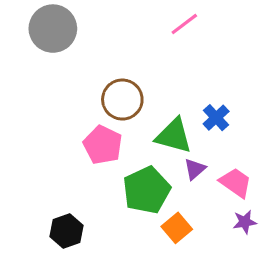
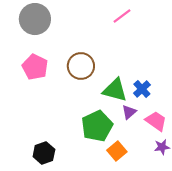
blue cross: (216, 118) -> (142, 89), moved
pink pentagon: (103, 145) -> (35, 67), moved

